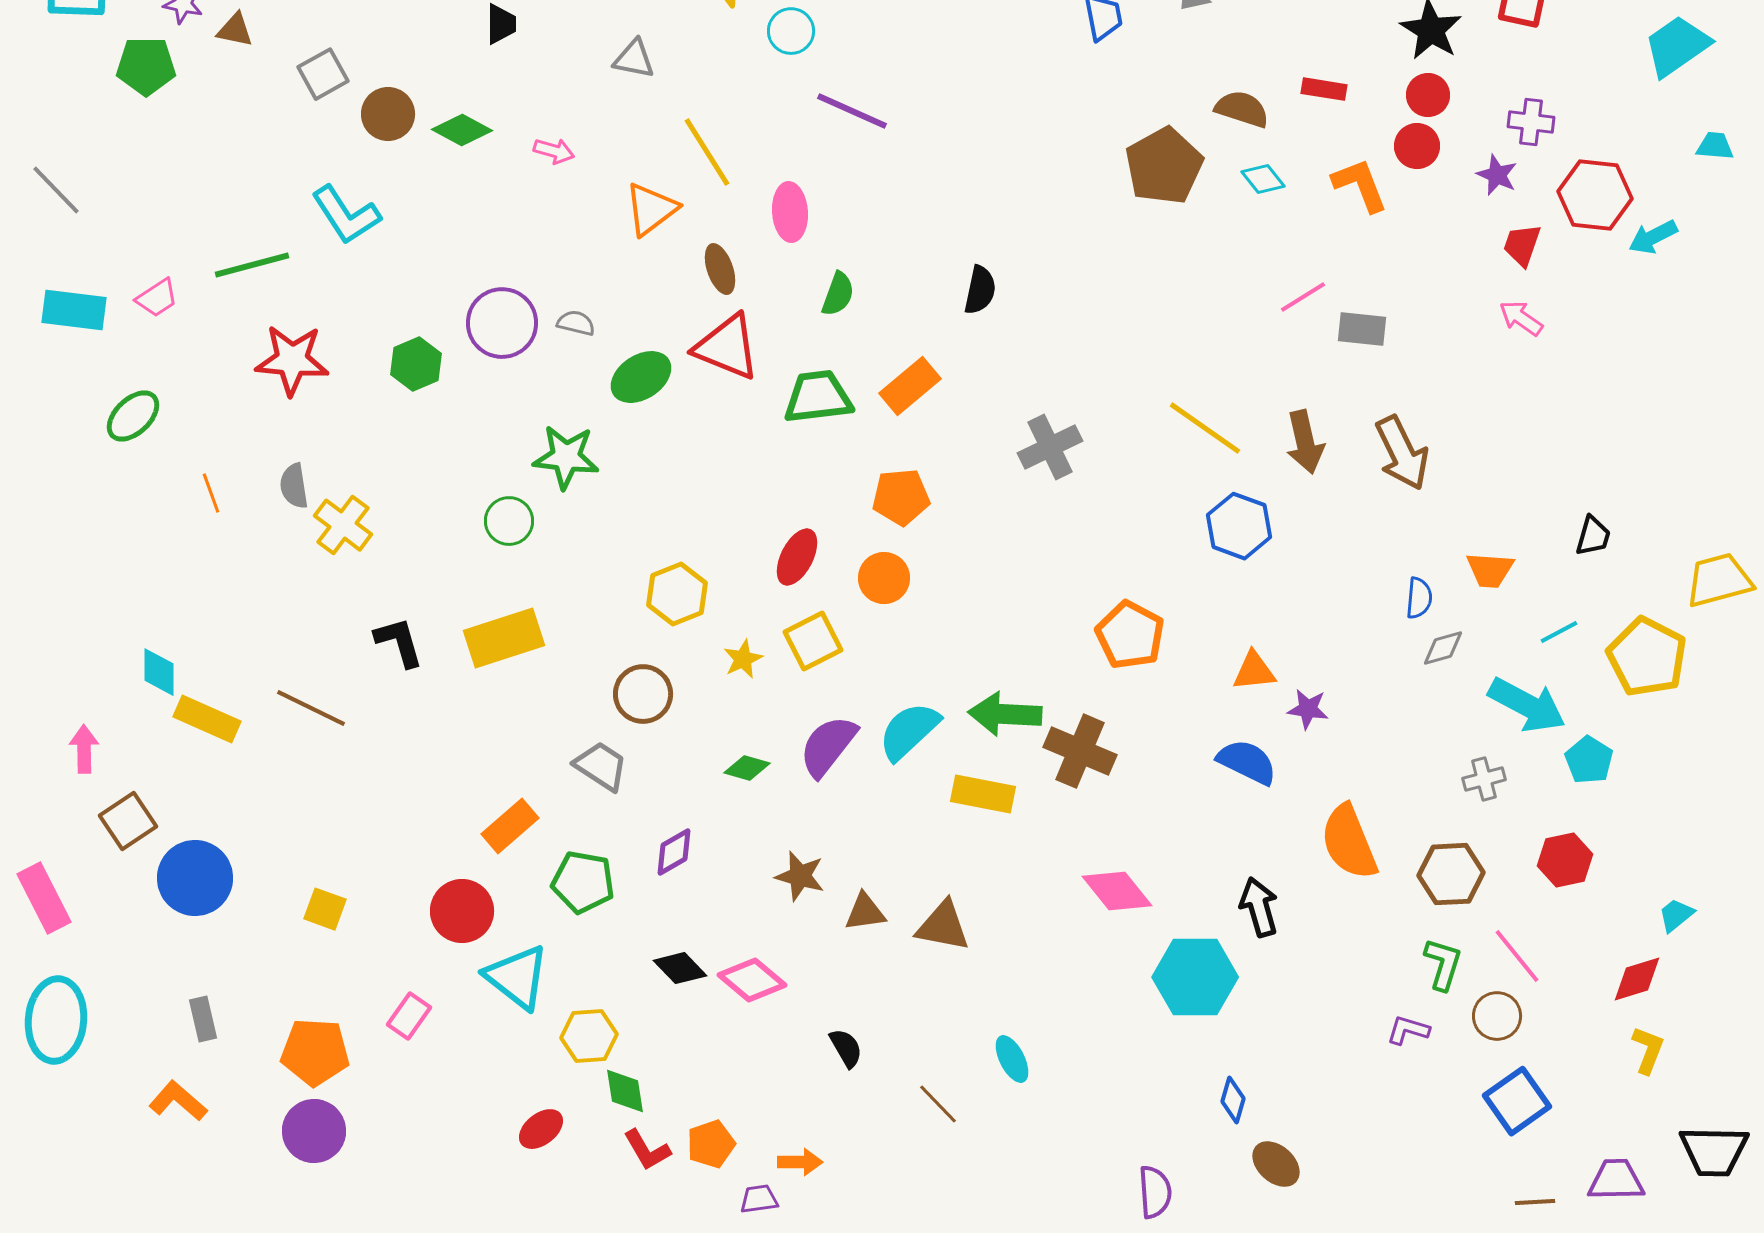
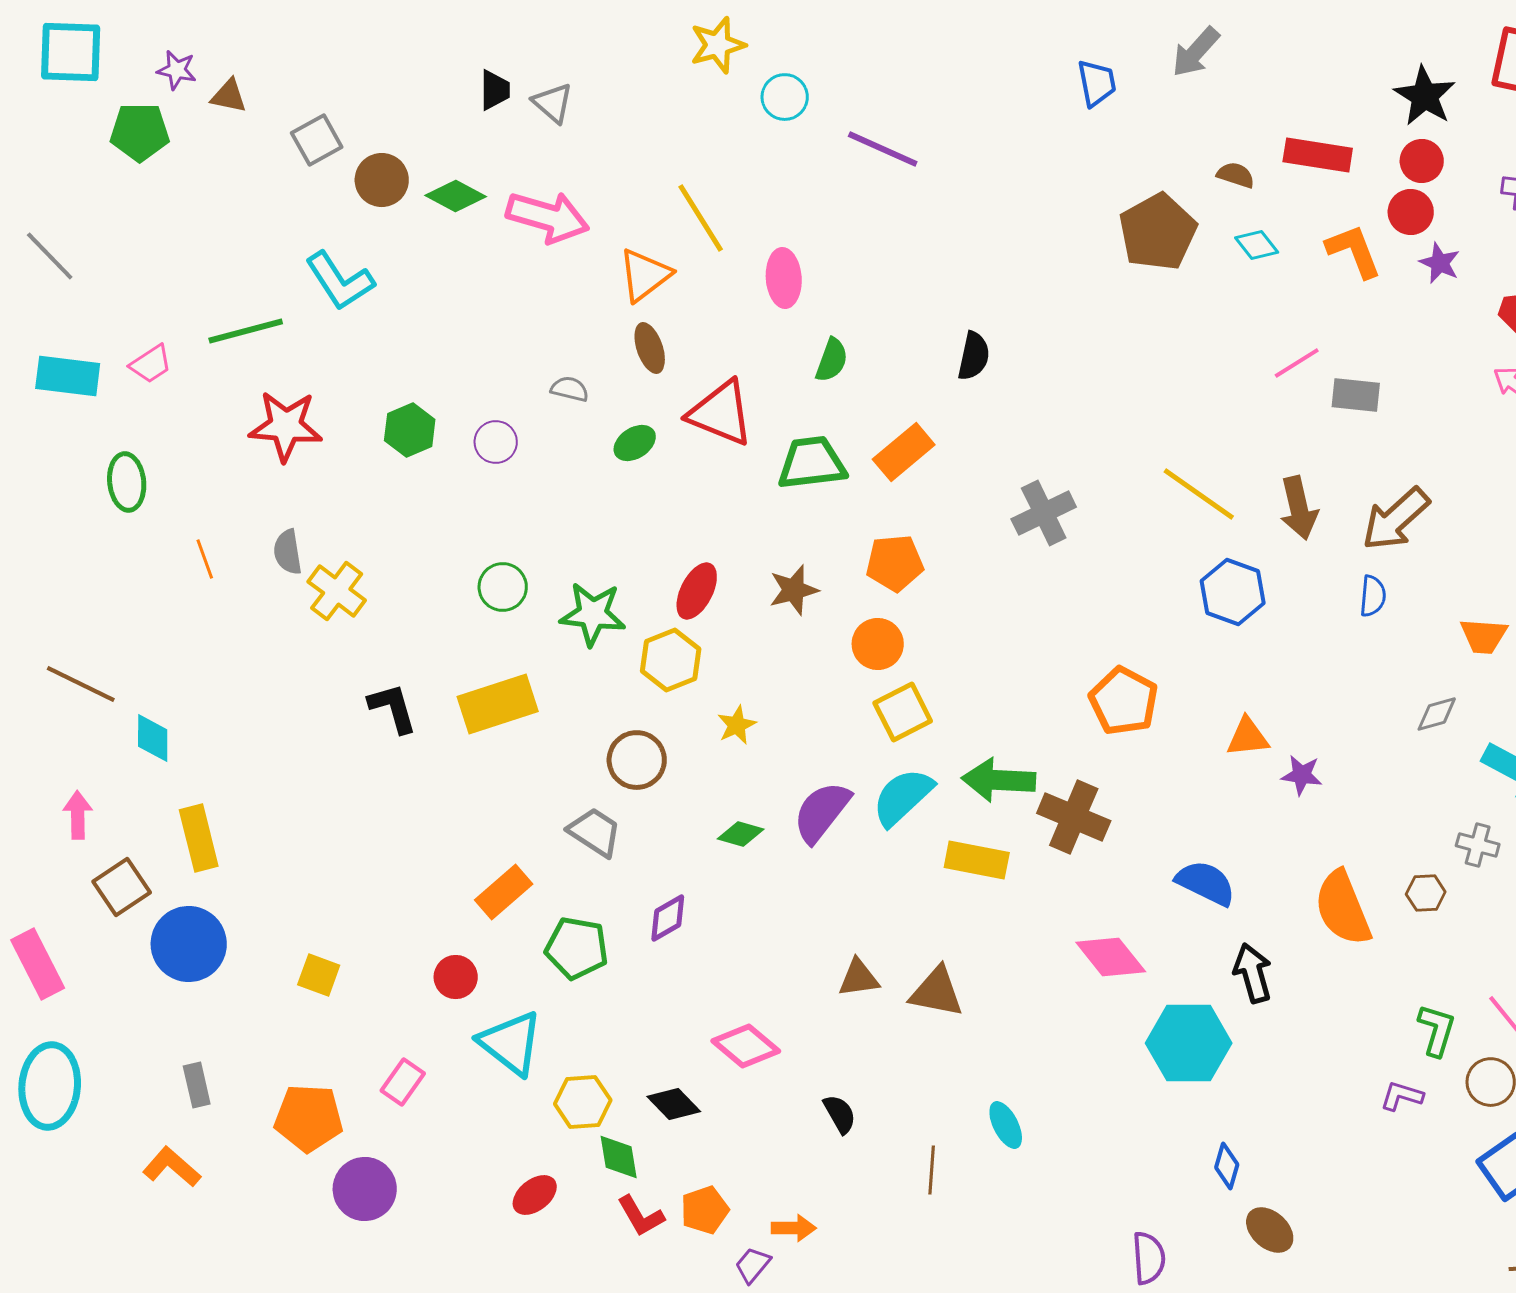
gray triangle: (634, 59) -> (553, 103), moved, turned 30
red rectangle: (1324, 89) -> (1318, 155), size x1.5
brown semicircle: (1242, 109) -> (1236, 175), size x0.7
purple line: (852, 111) -> (883, 149), moved
pink arrow: (554, 151) -> (548, 217), size x2.0
purple star: (1497, 175) -> (1440, 263), moved
brown ellipse: (720, 269) -> (650, 348), moved
purple circle: (502, 323) -> (496, 442), moved, size x0.6
green ellipse: (641, 377) -> (635, 443), size x0.7
green ellipse: (133, 416) -> (127, 482), turned -52
brown arrow: (1402, 453) -> (1396, 519), turned 74
green star: (566, 457) -> (593, 614), moved
red ellipse: (797, 557) -> (697, 591), moved
blue semicircle: (1419, 598) -> (1373, 596), moved
yellow square: (813, 641) -> (903, 712), moved
brown line: (311, 708) -> (81, 684), moved
yellow rectangle: (207, 719) -> (199, 838), moved, turned 52
blue semicircle: (1247, 762) -> (1206, 883), moved
gray cross: (1484, 779) -> (1478, 845), turned 30
brown hexagon: (1451, 874) -> (1426, 893), moved, size x0.6
brown star: (800, 876) -> (794, 590), moved, turned -30
red circle: (462, 911) -> (456, 977), size x0.7
black diamond: (680, 968) -> (674, 1104), moved
brown line: (938, 1104) -> (932, 1170), turned 48
purple circle: (314, 1131) -> (365, 1189), moved
purple trapezoid: (759, 1199) -> (753, 1265), turned -42

